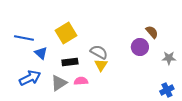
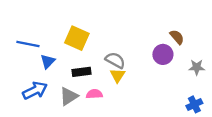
yellow square: (66, 33) -> (77, 38), turned -35
blue triangle: (41, 53) -> (48, 61), turned 32

